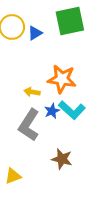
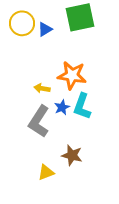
cyan L-shape: (72, 110) -> (82, 106), turned 68
yellow triangle: (13, 176) -> (46, 172), moved

